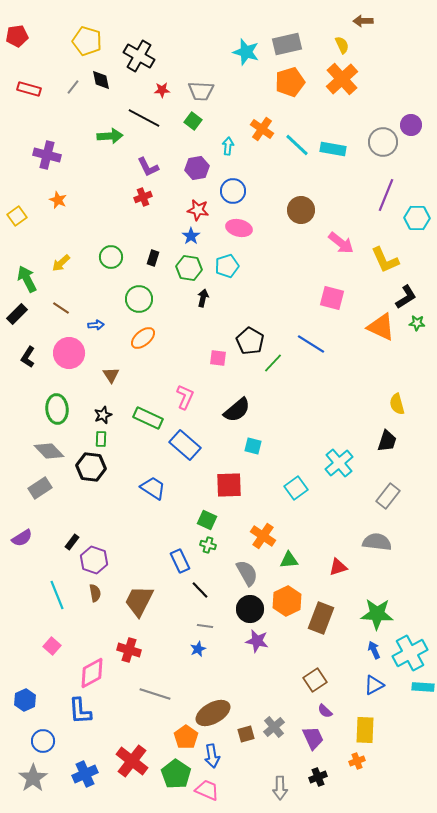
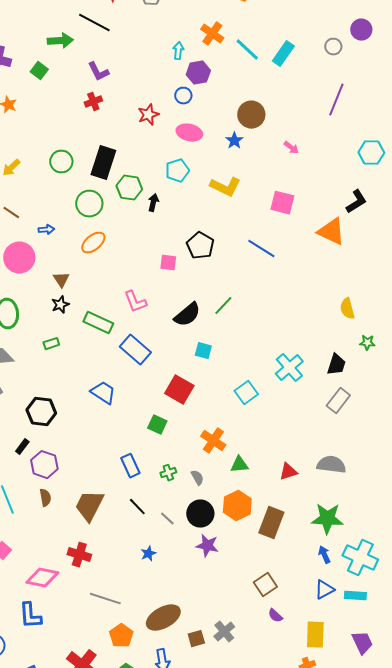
green square: (193, 121) -> (39, 71), moved
gray circle: (383, 142) -> (333, 47), size x0.6
cyan rectangle: (333, 149) -> (283, 54), turned -65
purple hexagon: (197, 168) -> (198, 73), moved
blue circle: (233, 191) -> (183, 96), size x0.7
red star: (198, 210) -> (148, 115), turned -30
cyan hexagon: (417, 218) -> (371, 153), moved
blue star: (191, 236) -> (234, 141), moved
pink arrow: (341, 243) -> (291, 148), size x0.6
black rectangle: (153, 258) -> (103, 163), size x2.0
yellow L-shape: (385, 260) -> (225, 187), moved, turned -40
green hexagon: (189, 268) -> (129, 188), moved
green star: (417, 323) -> (367, 343), moved
green line: (273, 363) -> (223, 306), moved
pink L-shape: (185, 397) -> (135, 302), turned 135
black star: (103, 415) -> (60, 305), moved
green rectangle: (101, 439) -> (51, 344), turned 70
black trapezoid: (387, 441) -> (336, 365), moved
black hexagon: (91, 467) -> (41, 412), moved
red square: (229, 485) -> (179, 390), turned 32
gray semicircle: (377, 542) -> (331, 465), moved
green cross: (208, 545) -> (168, 473), moved, turned -35
gray semicircle: (247, 573) -> (197, 478), size x0.6
black line: (200, 590) -> (137, 507), moved
gray line: (205, 626) -> (167, 519), moved, turned 35
cyan cross: (410, 653) -> (360, 558), turned -36
pink diamond: (92, 673) -> (42, 578), turned 40
cyan rectangle: (423, 687) -> (355, 596), moved
orange pentagon: (186, 737) -> (121, 636), moved
purple trapezoid: (313, 738) -> (362, 643), moved

